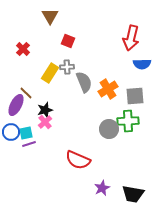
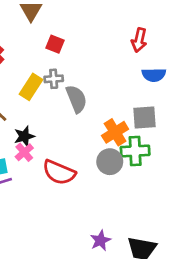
red arrow: (131, 38) -> (139, 40), size x0.7
orange cross: (108, 89) -> (115, 132), moved
red semicircle: (78, 160) -> (59, 172), moved

